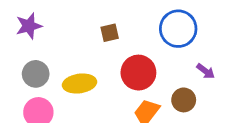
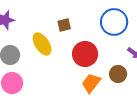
yellow ellipse: (80, 83) -> (42, 44), moved, turned 65

